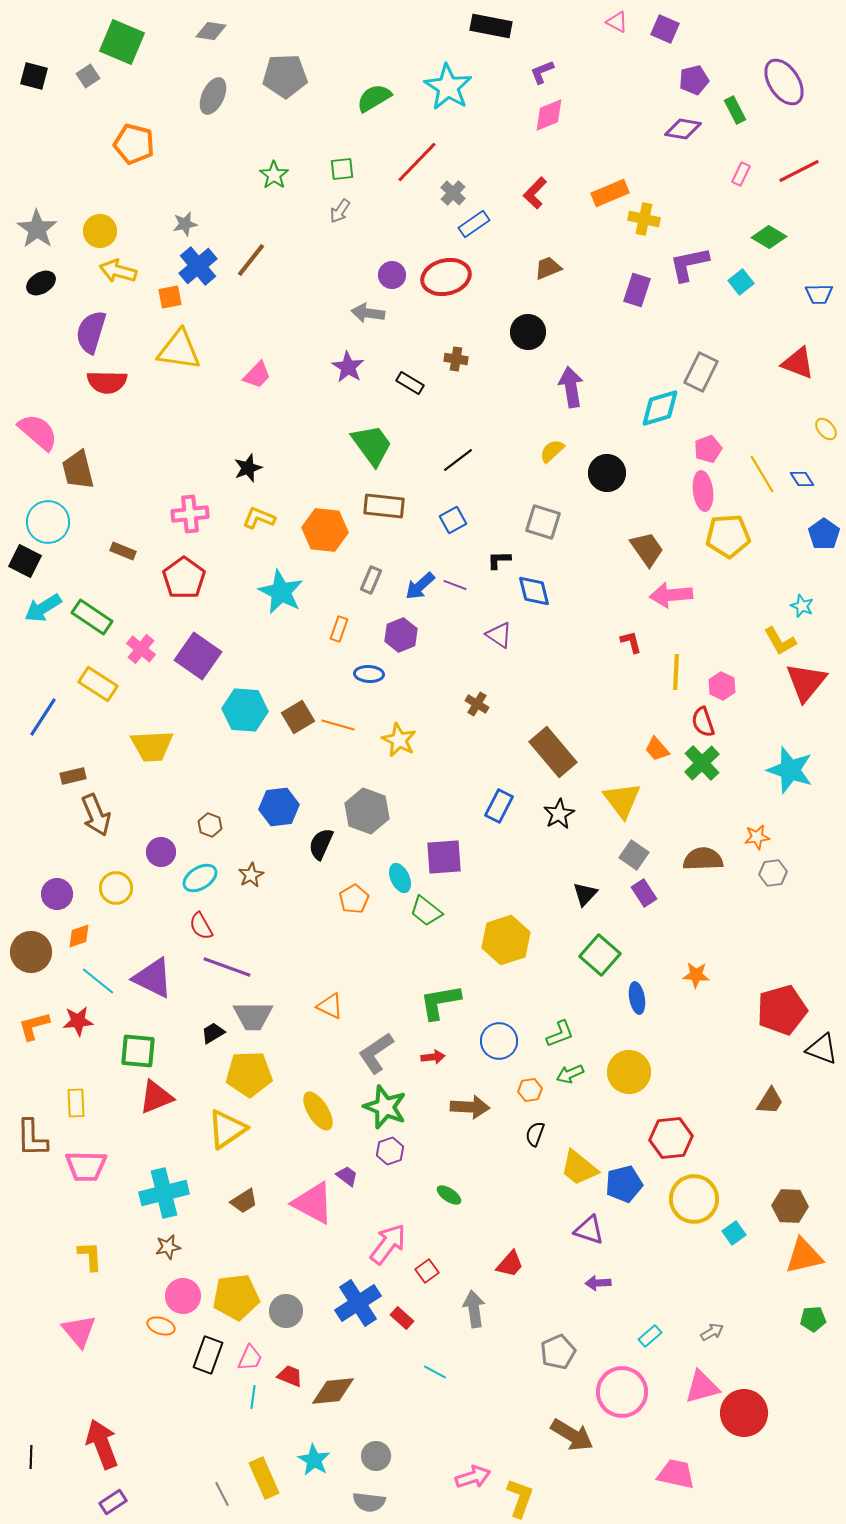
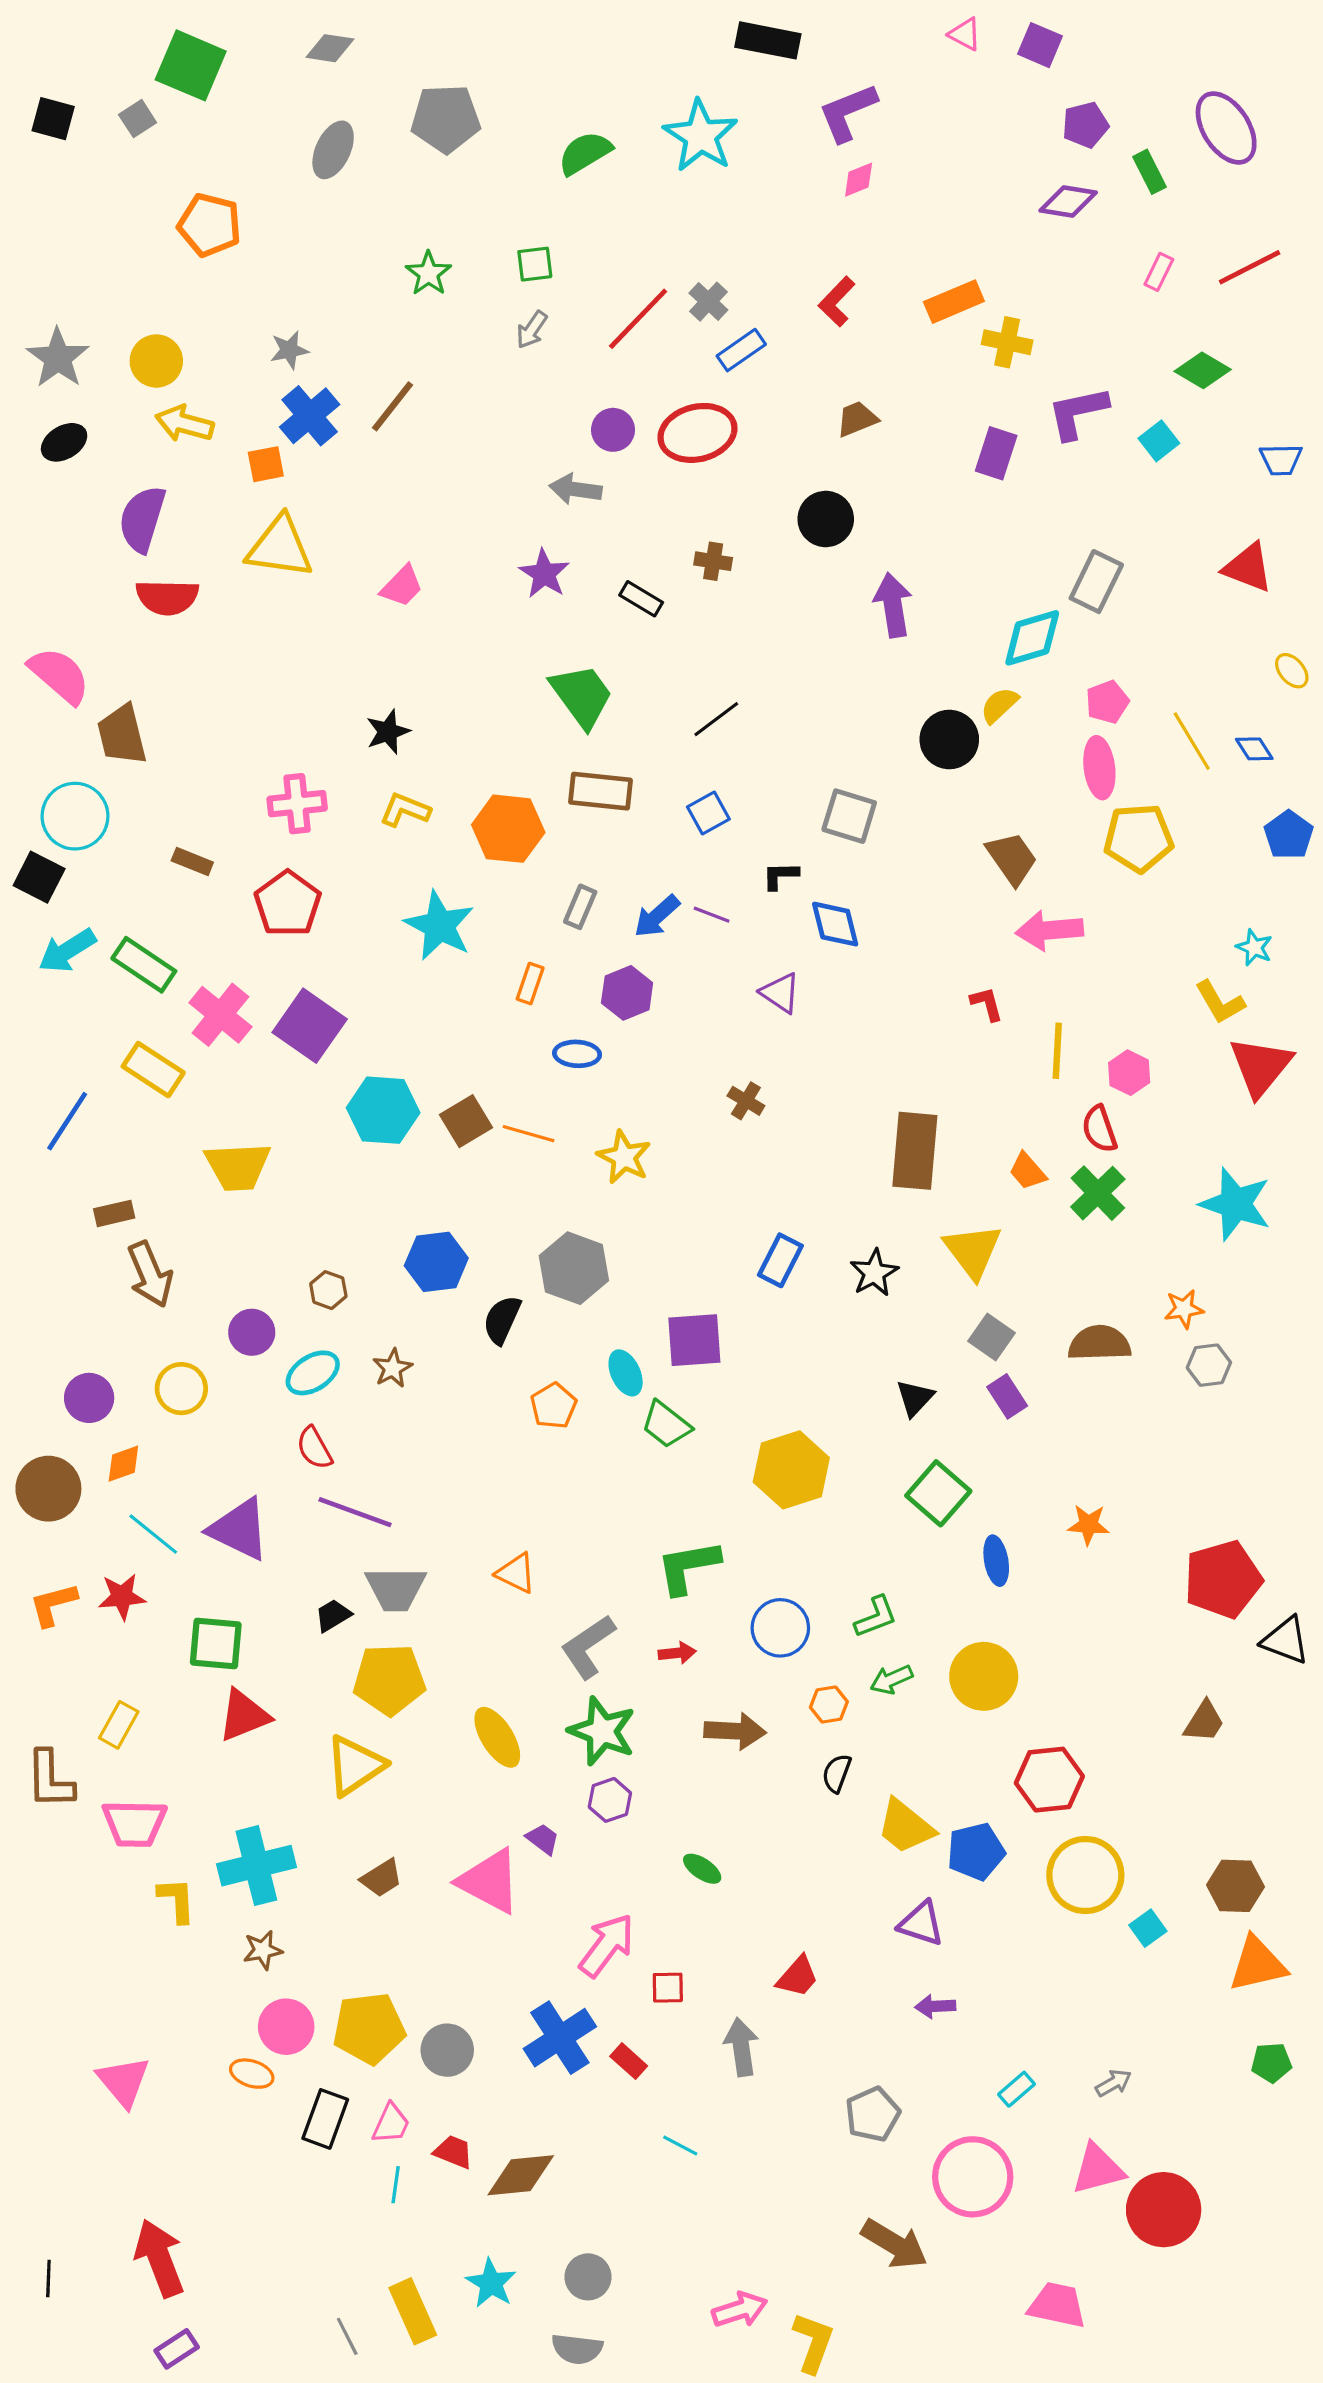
purple L-shape: (542, 72) -> (848, 112), size x1.6
pink diamond: (549, 115) -> (859, 180), size x0.7
red line: (417, 162) -> (638, 319), moved
yellow semicircle: (552, 451) -> (999, 705), moved
pink cross: (141, 649) -> (220, 1015), size x1.4
brown rectangle: (553, 752) -> (915, 1151), moved, turned 45
yellow rectangle: (76, 1103) -> (119, 1725), turned 32
yellow L-shape: (90, 1256) -> (177, 1900), moved
red square: (427, 1271) -> (668, 1988), turned 35

